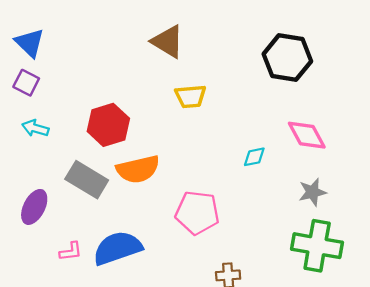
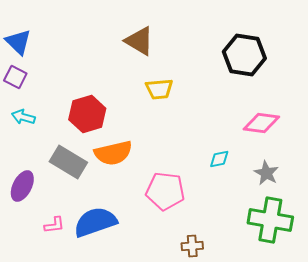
pink diamond: (307, 135) -> (261, 123), turned -54
cyan diamond: (254, 157) -> (219, 159), moved
gray star: (312, 192) -> (266, 173), turned -30

